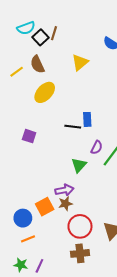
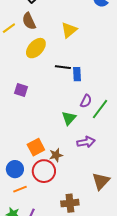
yellow triangle: (80, 62) -> (69, 30), moved
black line: (73, 127) -> (63, 67), moved
purple arrow: (64, 190) -> (86, 142), moved
orange square: (45, 207) -> (36, 147), moved
red circle: (80, 226) -> (44, 171), moved

